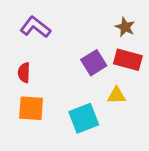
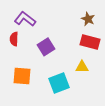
purple square: (94, 63) -> (46, 47), moved
red semicircle: (24, 73) -> (14, 39), moved

